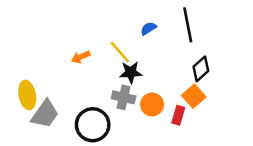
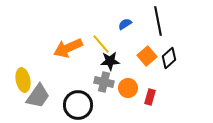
orange arrow: (81, 57) -> (68, 48), size x1.8
orange square: (194, 96) -> (147, 56), moved

